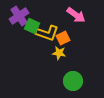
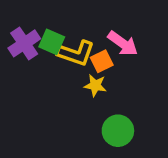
pink arrow: (76, 15) -> (123, 43), moved
purple cross: (19, 16) -> (24, 43), moved

